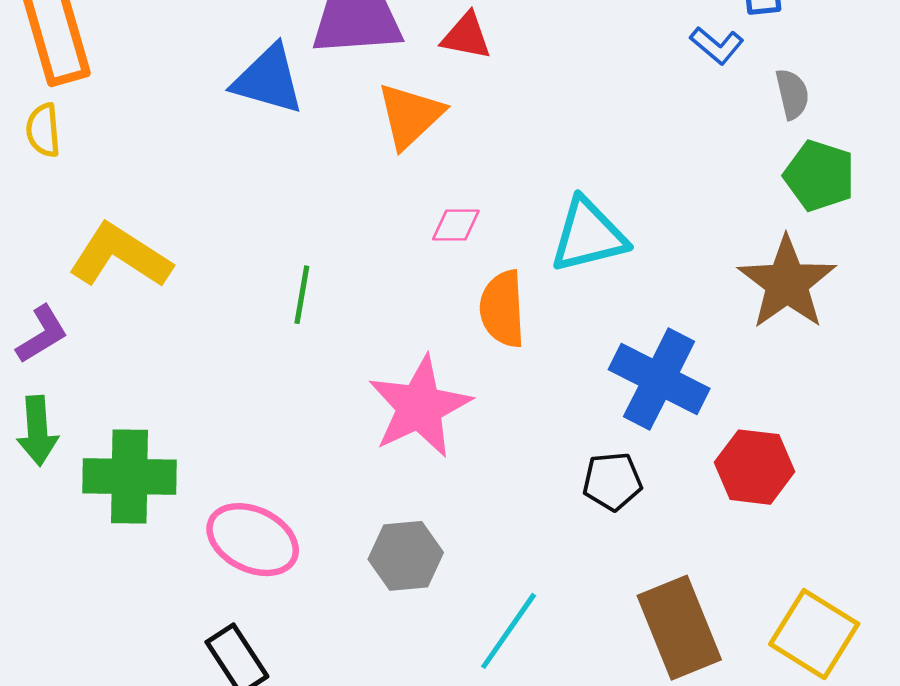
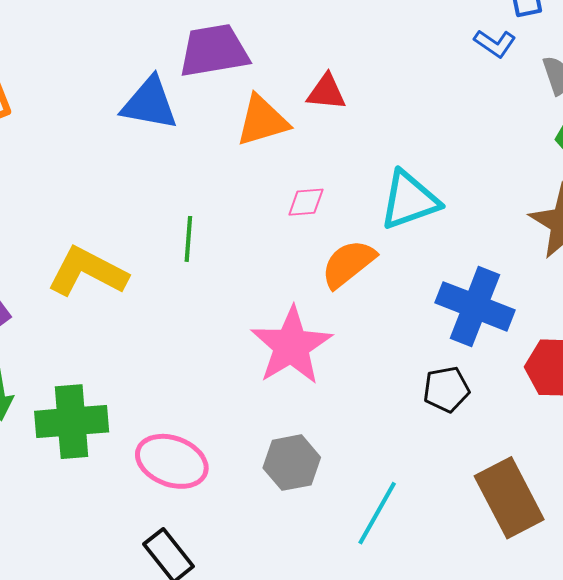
red triangle: (466, 36) -> (326, 92), moved
orange triangle: (410, 115) -> (262, 121), turned 32
yellow L-shape: (120, 256) -> (87, 272), moved
green line: (302, 295) -> (188, 239), moved
orange semicircle: (502, 309) -> (348, 264), turned 60

